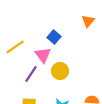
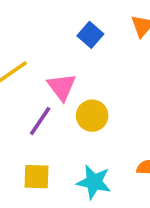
blue square: (54, 37) -> (90, 35), moved

